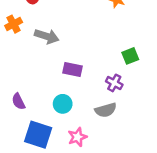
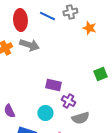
gray arrow: (47, 36) -> (29, 45), moved
purple cross: (114, 83) -> (68, 101), moved

